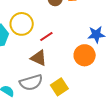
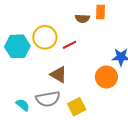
red line: (46, 36) -> (70, 45), moved

